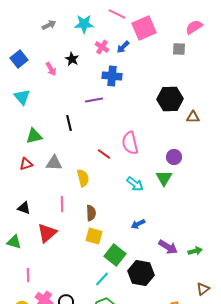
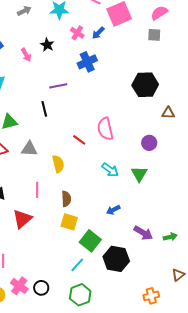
pink semicircle: (194, 27) -> (159, 13), moved
blue cross: (112, 76) -> (87, 62), turned -30
purple line: (94, 100) -> (58, 86), moved
brown triangle: (193, 117) -> (168, 113), moved
green triangle: (164, 178) -> (139, 174), moved

